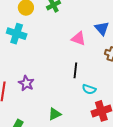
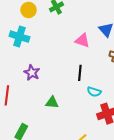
purple star: (26, 83) -> (32, 73), moved
green triangle: (55, 114) -> (52, 102), moved, turned 32

